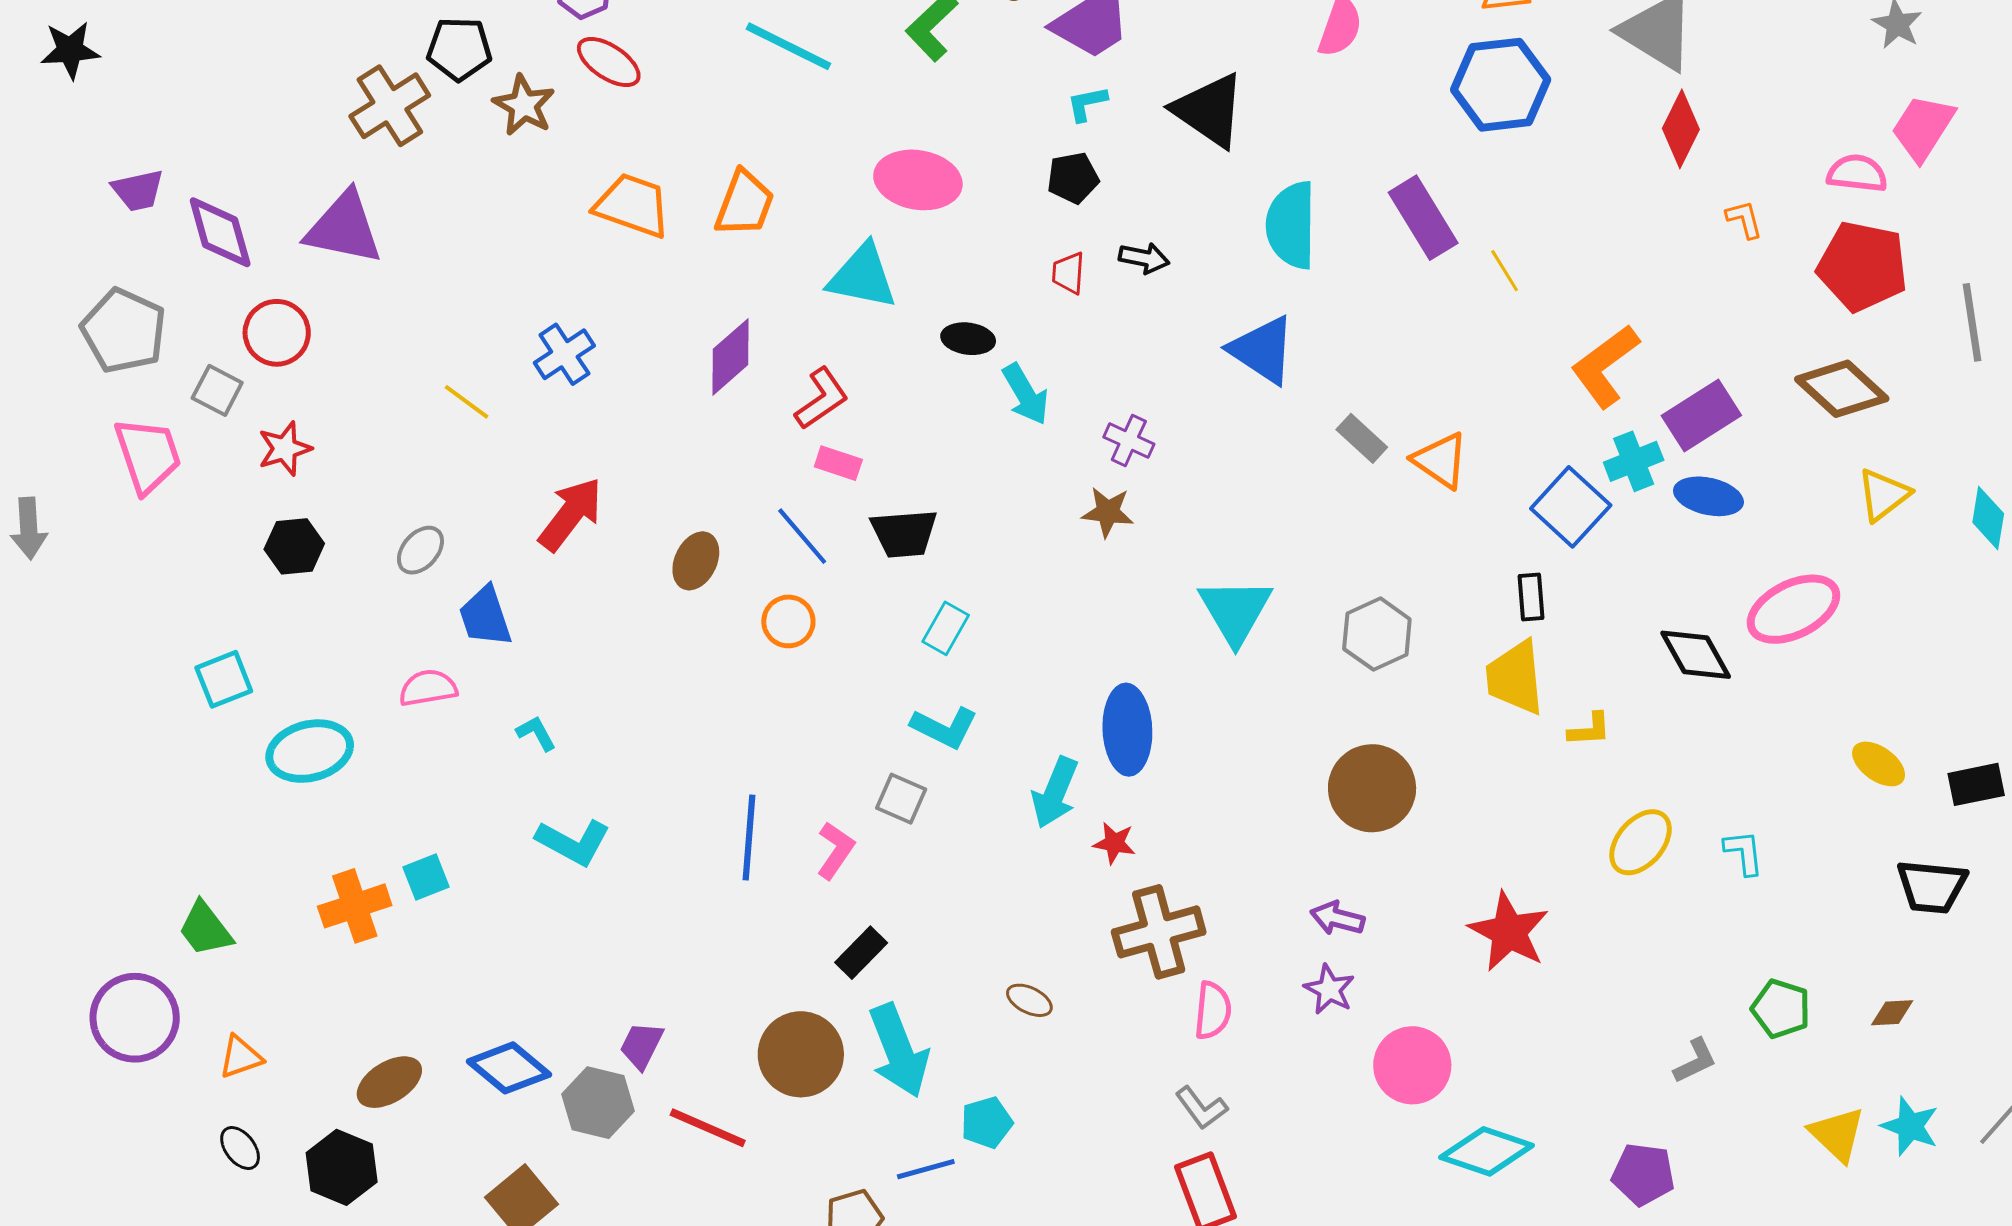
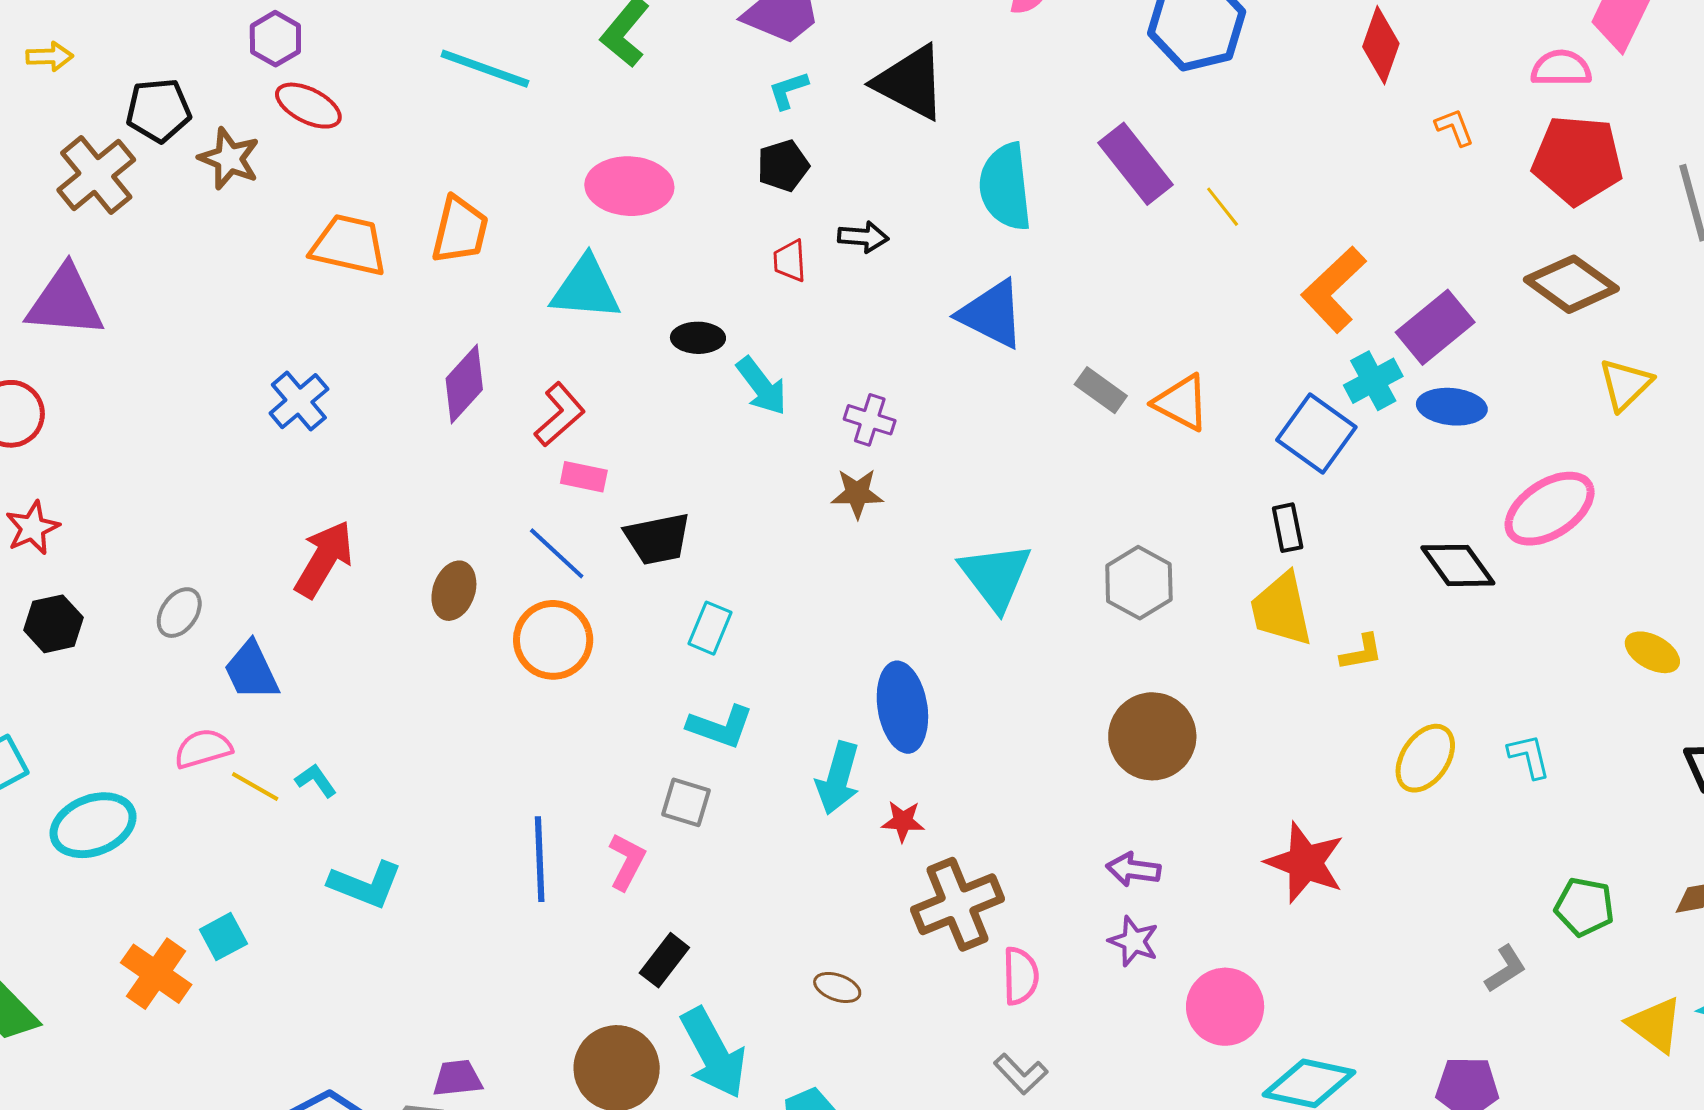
yellow line: (467, 402) -> (255, 786), moved
orange circle: (788, 621) -> (553, 640), size x1.5
orange cross: (355, 906) -> (156, 974), turned -30
purple trapezoid: (641, 1045) -> (457, 1078), turned 64

